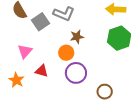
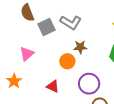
red triangle: (42, 71) -> (53, 86), moved
purple circle: (76, 73) -> (89, 84), moved

